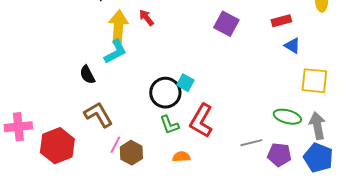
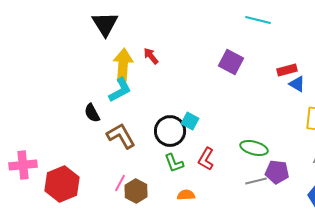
red rectangle: (281, 21) -> (287, 70), moved
brown L-shape: (98, 115) -> (121, 136), moved
green ellipse: (287, 117) -> (254, 148), moved
red L-shape: (201, 121) -> (206, 159), size x0.7
purple pentagon: (279, 155) -> (277, 172), moved

